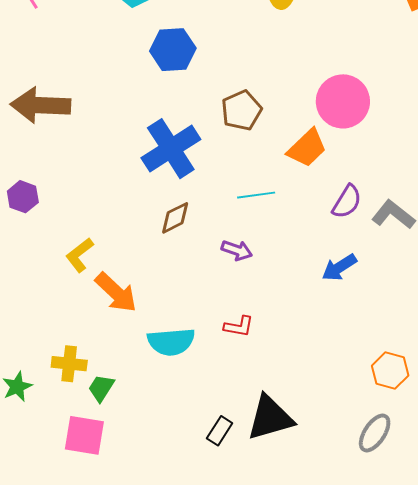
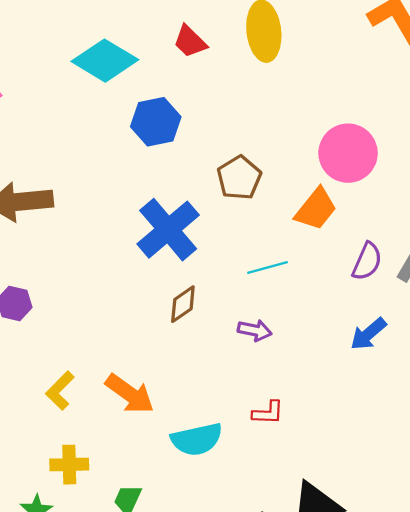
yellow L-shape: (80, 255) -> (60, 391), moved
yellow cross: (69, 364) -> (69, 465), moved

